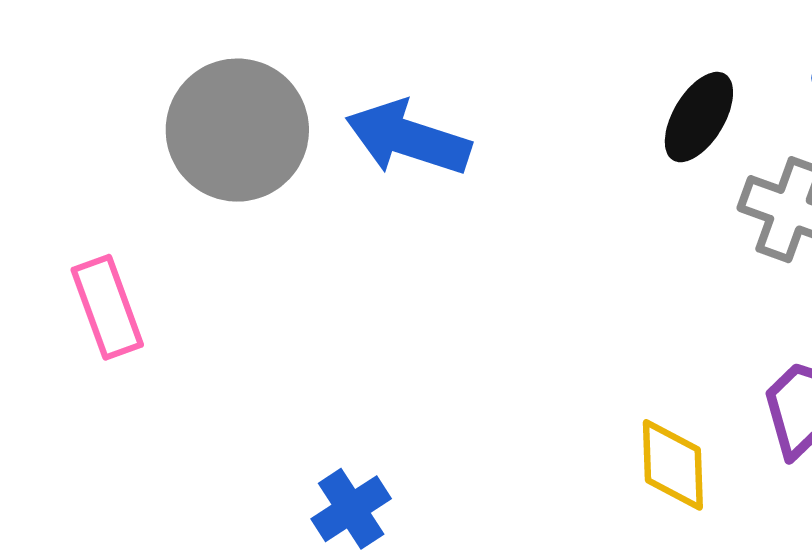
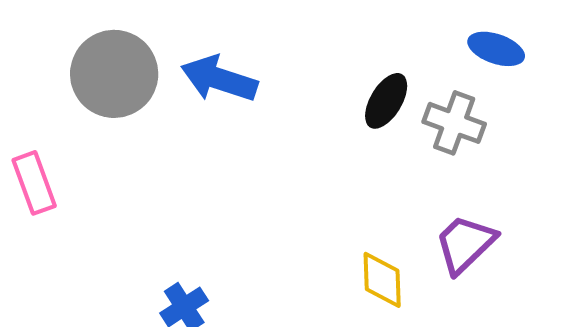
black ellipse: (699, 117) -> (386, 101), moved

